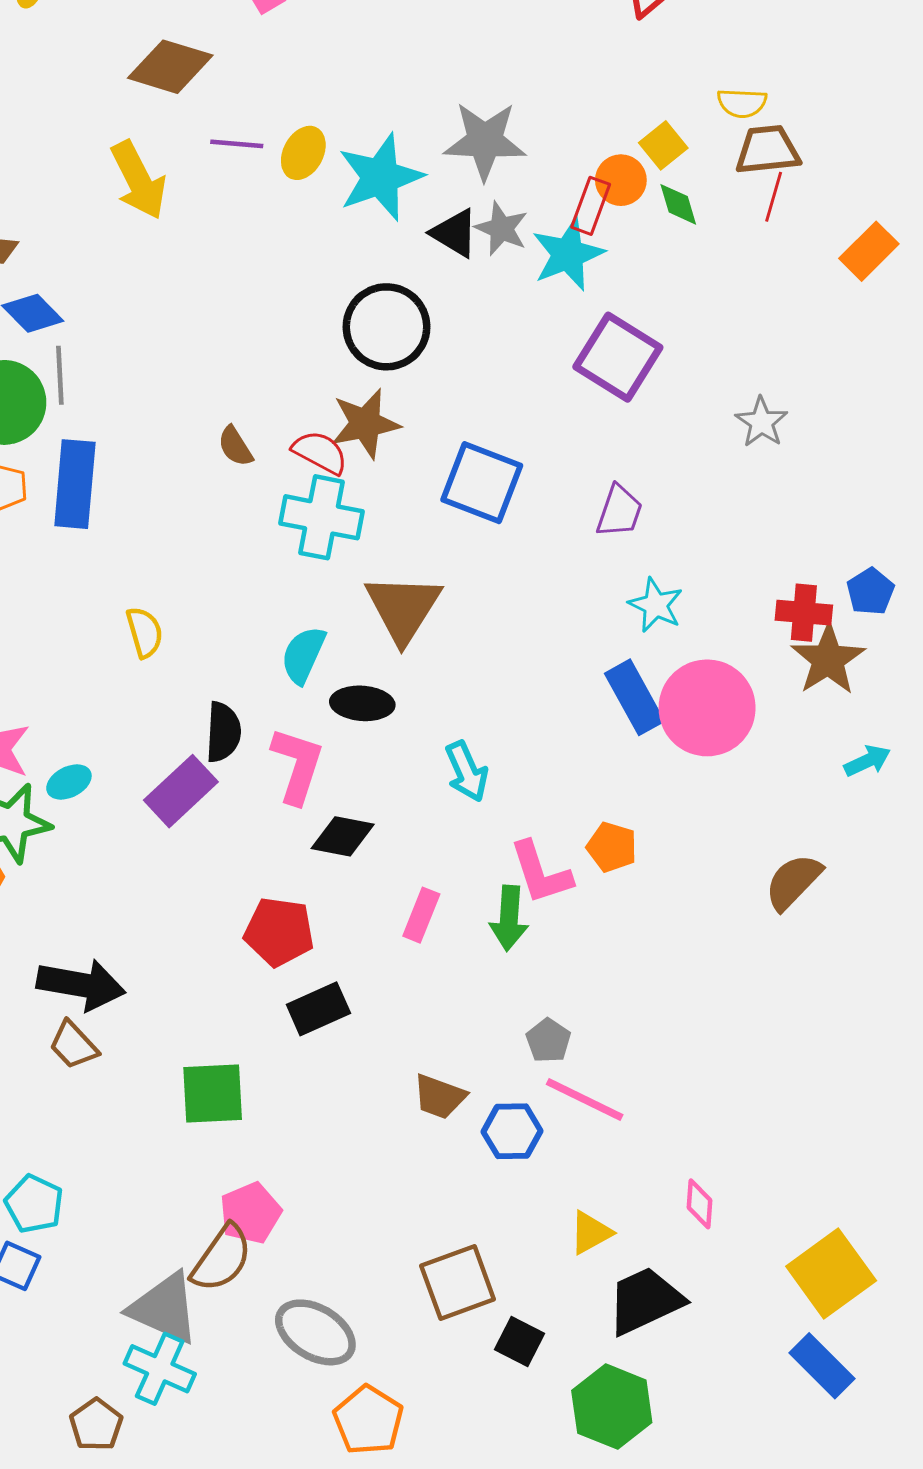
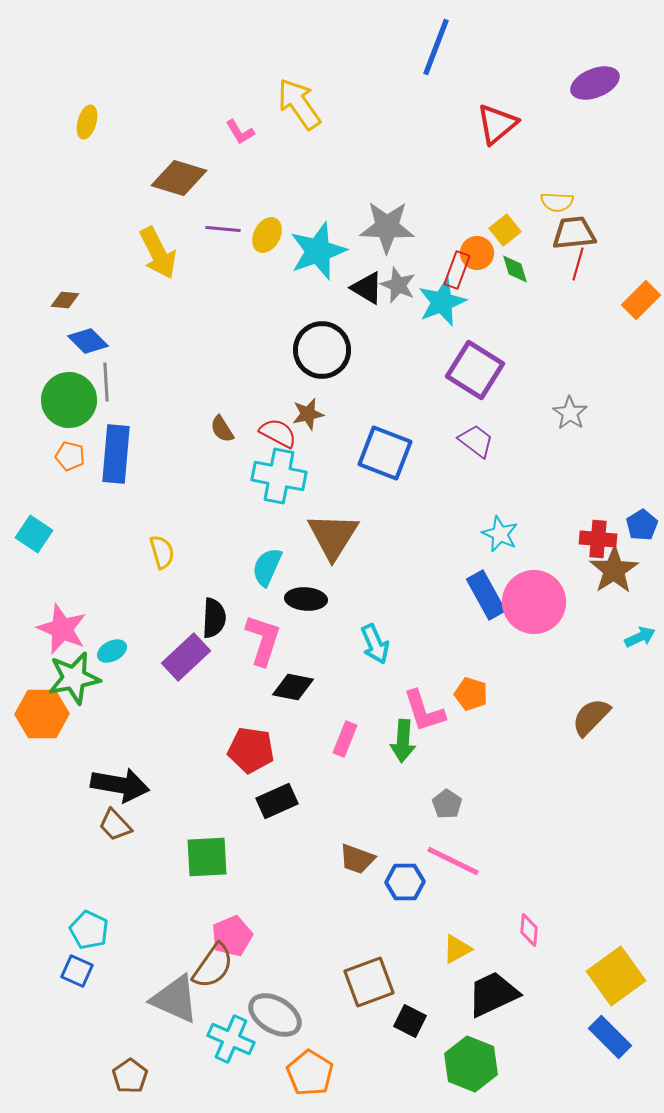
brown star: (365, 424) -> (308, 414), size x0.7
purple trapezoid: (619, 511) -> (476, 441), moved, turned -72
gray pentagon: (548, 1041) -> (447, 804), moved
cyan cross: (160, 1369) -> (231, 1039), moved

